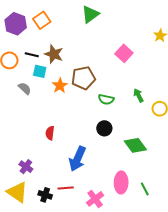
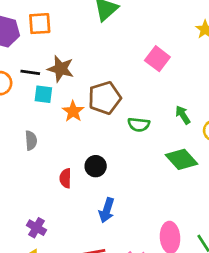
orange square: (42, 20) -> (40, 24), turned 36
gray semicircle: (25, 88) -> (31, 140), moved, turned 48
black circle: (104, 128) -> (96, 166), moved
green diamond: (135, 145) -> (181, 159), moved
blue arrow: (77, 159) -> (107, 210), size x0.7

